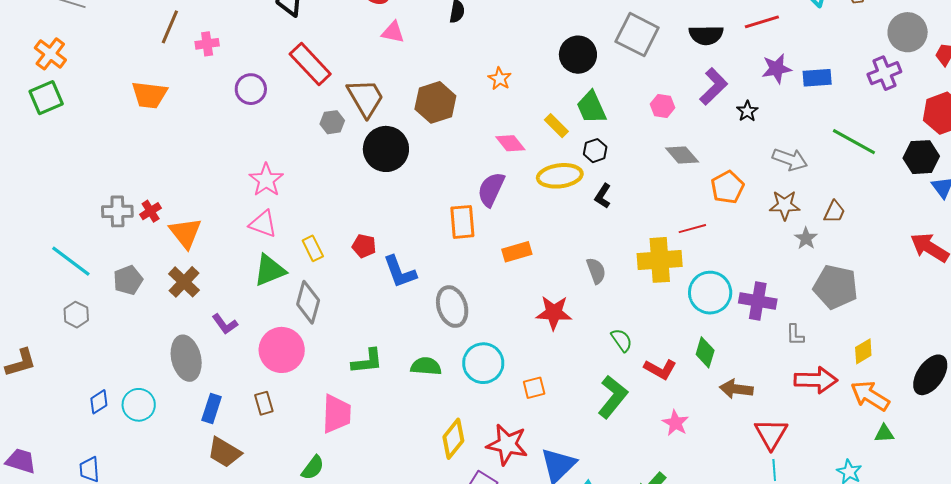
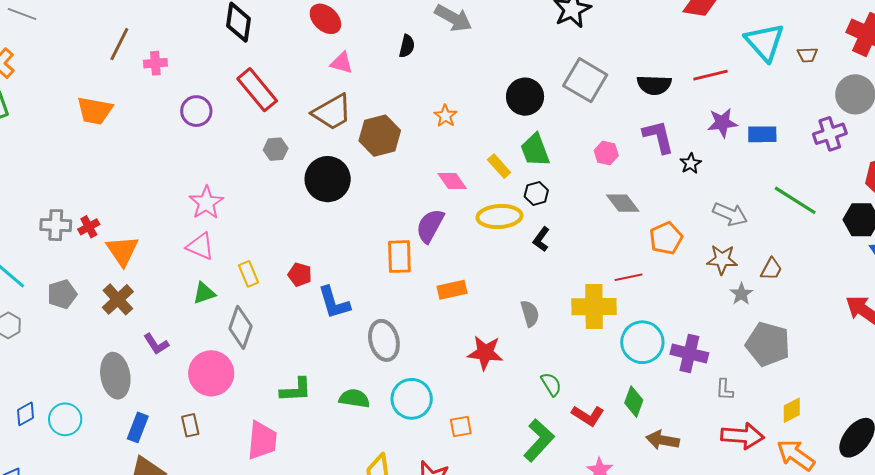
purple L-shape: (714, 86) -> (658, 137), turned -63
brown trapezoid: (366, 98) -> (332, 112), moved, turned 87
green triangle: (270, 270) -> (204, 293), size x0.7

